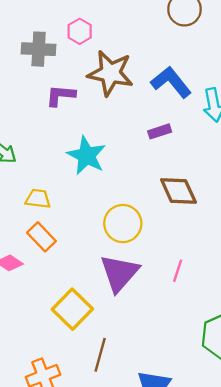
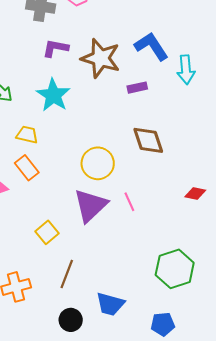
brown star: (110, 73) -> (101, 58), moved
cyan star: (86, 155) -> (53, 95), moved
pink line: (178, 271) -> (129, 202), moved, turned -48
yellow square: (72, 309) -> (47, 232), size x0.7

